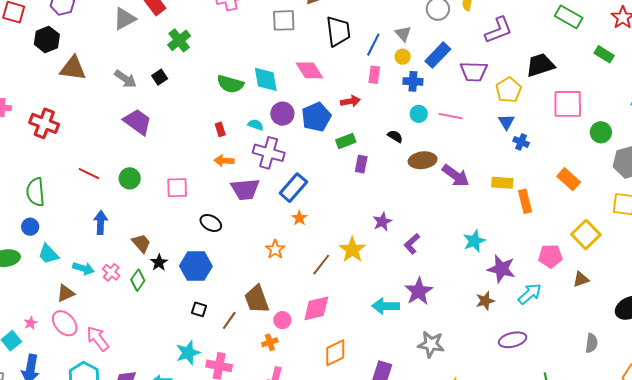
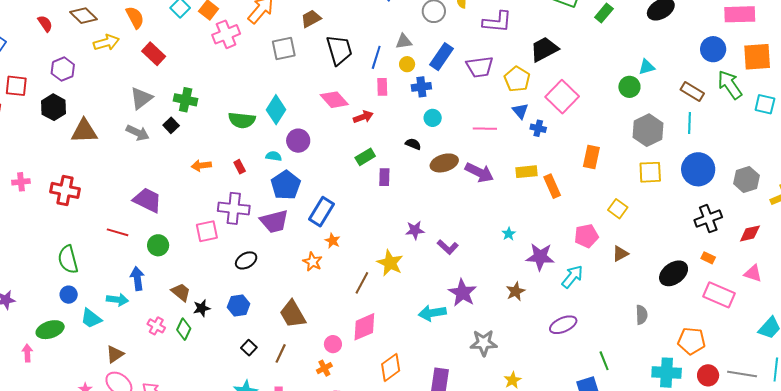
gray triangle: (125, 19) -> (141, 98), moved
purple L-shape: (499, 30) -> (497, 22), turned 36
gray triangle: (403, 34) -> (404, 41), turned -48
green cross: (179, 40) -> (186, 100), moved, turned -30
green rectangle: (604, 54) -> (604, 13), moved, turned -72
pink diamond: (309, 70) -> (334, 100), moved
cyan diamond: (266, 79) -> (276, 110), turned 52
pink square: (568, 104) -> (562, 97), moved, turned -36
pink line: (451, 116) -> (485, 129), moved
blue pentagon: (316, 117) -> (286, 185), moved
purple trapezoid: (138, 122) -> (147, 200), moved
green circle: (601, 132) -> (629, 87), moved
purple cross: (269, 153) -> (234, 208), moved
orange arrow: (224, 161) -> (201, 166), moved
green circle: (130, 178) -> (158, 245), moved
orange rectangle: (569, 179) -> (591, 157), turned 70
purple star: (382, 222) -> (415, 230), turned 30
black ellipse: (211, 223) -> (246, 260), turned -50
yellow square: (586, 235) -> (618, 209), size x0.7
cyan star: (474, 241) -> (509, 234), size x0.6
purple L-shape: (412, 244) -> (448, 247), turned -85
orange star: (275, 249) -> (313, 262), moved
black star: (159, 263) -> (202, 308), turned 30
blue hexagon: (196, 266) -> (239, 305), size x0.7
cyan arrow: (83, 268) -> (117, 300), moved
brown trapezoid: (257, 299) -> (293, 314), moved
brown star: (485, 301) -> (516, 291), moved
black square: (199, 309) -> (249, 348), turned 35

